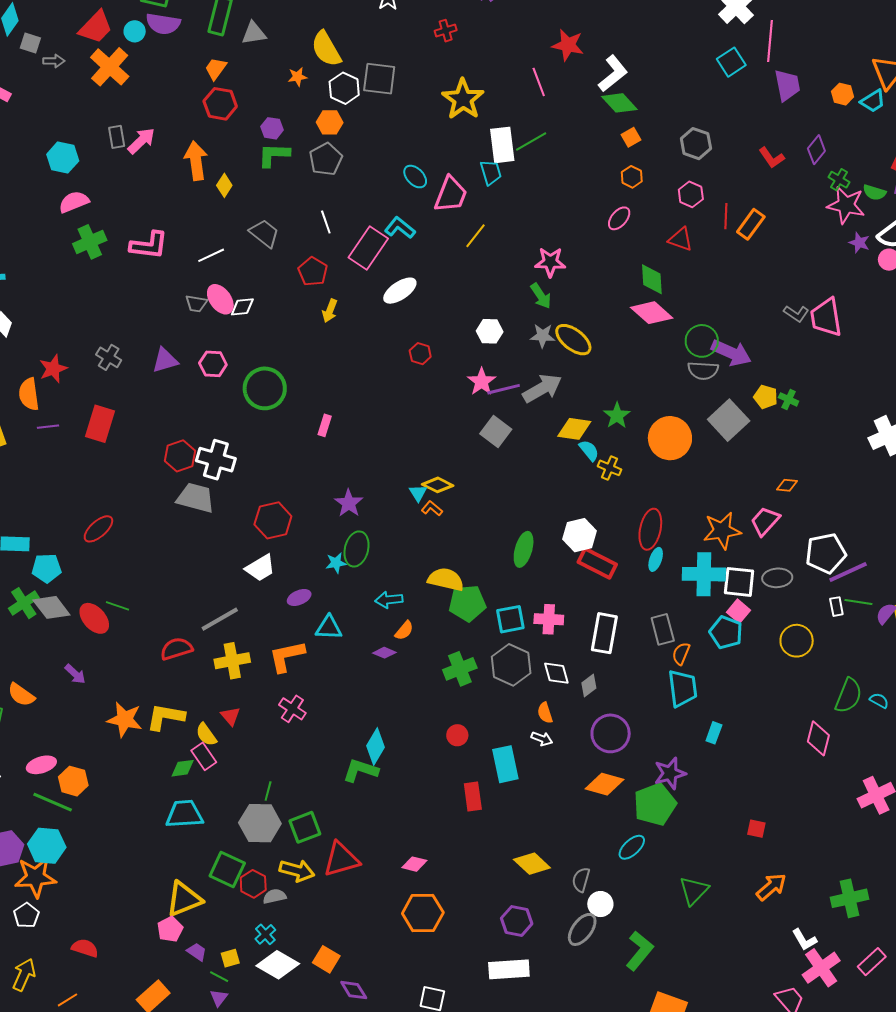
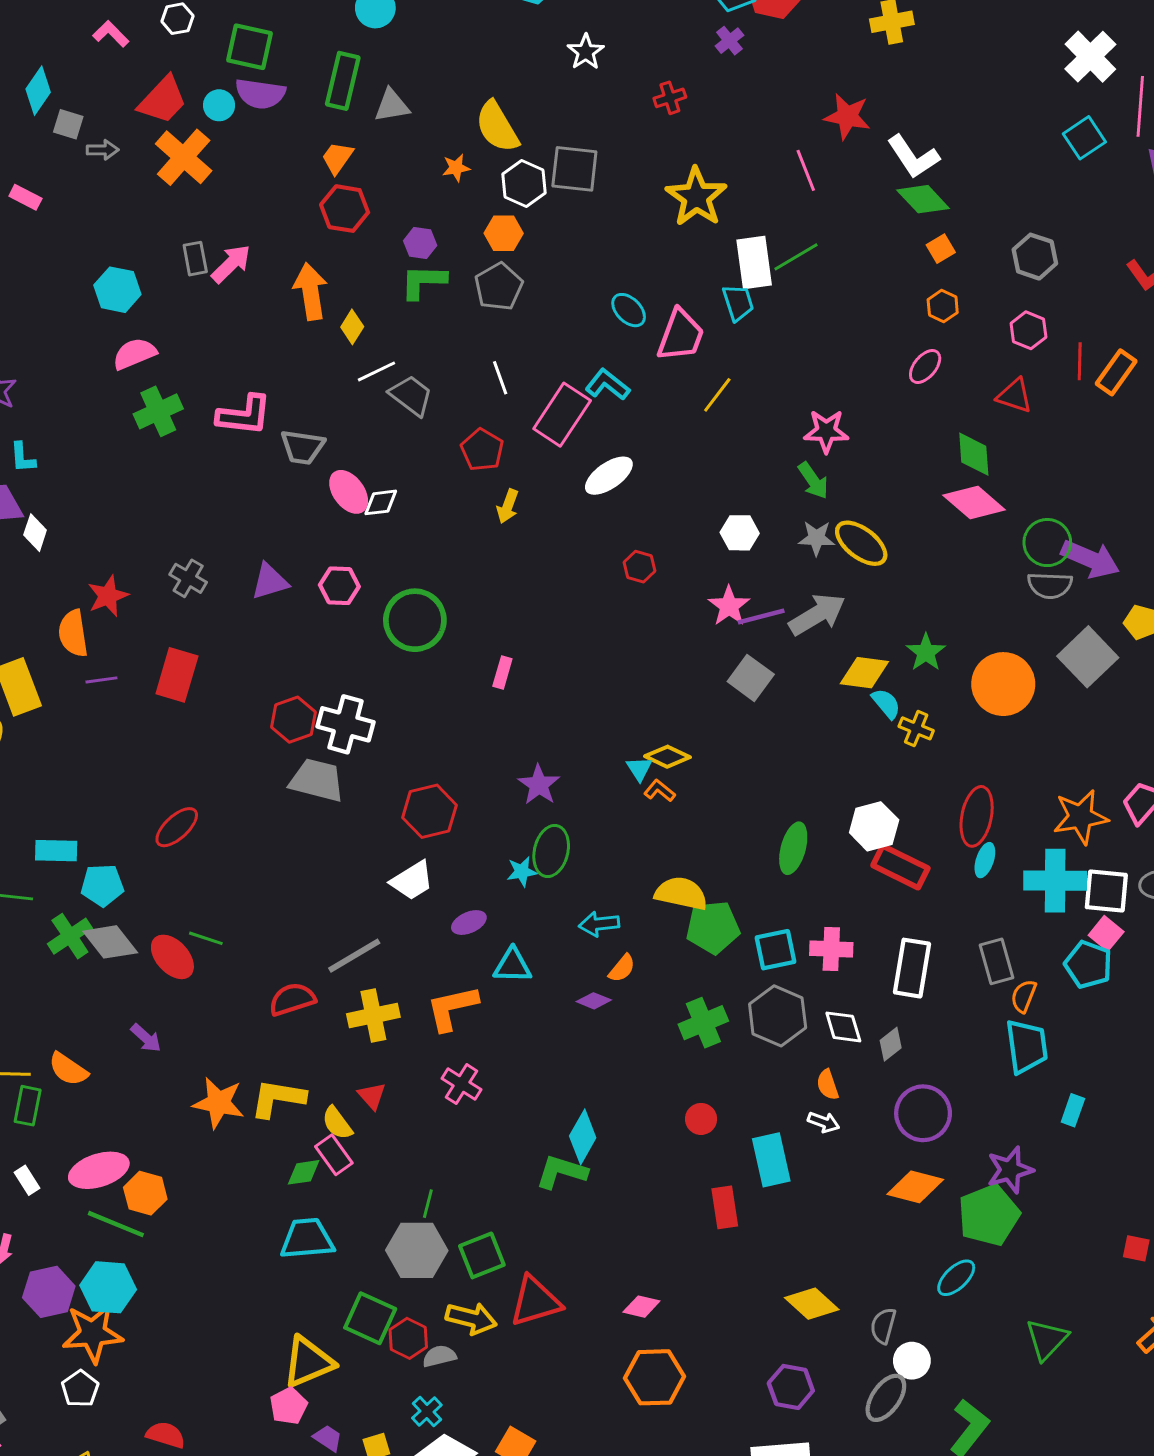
white L-shape: (613, 74) -> (913, 157), turned 96
white line: (211, 255) -> (376, 371), moved
gray trapezoid: (196, 304) -> (302, 447), moved, size x1.4
pink ellipse: (41, 765) -> (99, 1170), size x1.4

